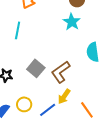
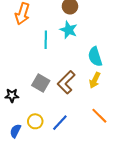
cyan line: (18, 30) -> (46, 40), moved
yellow arrow: (64, 96) -> (95, 80), moved

